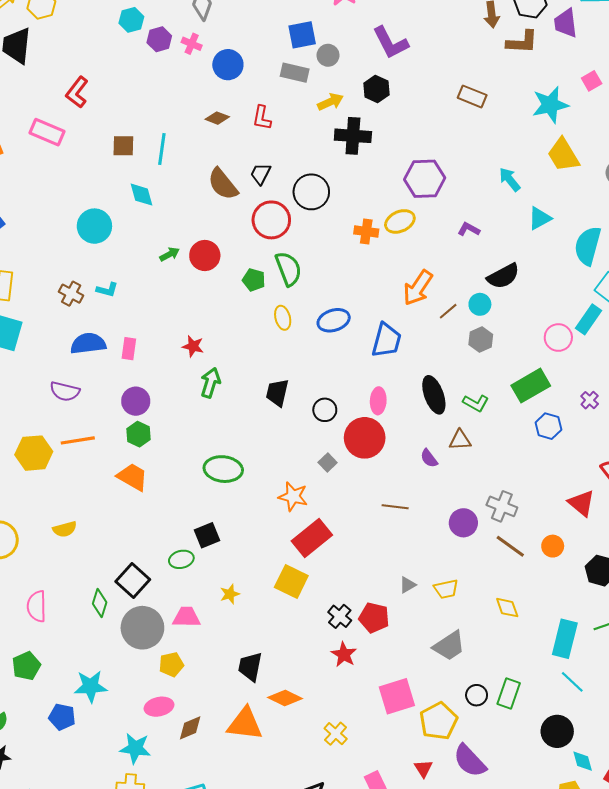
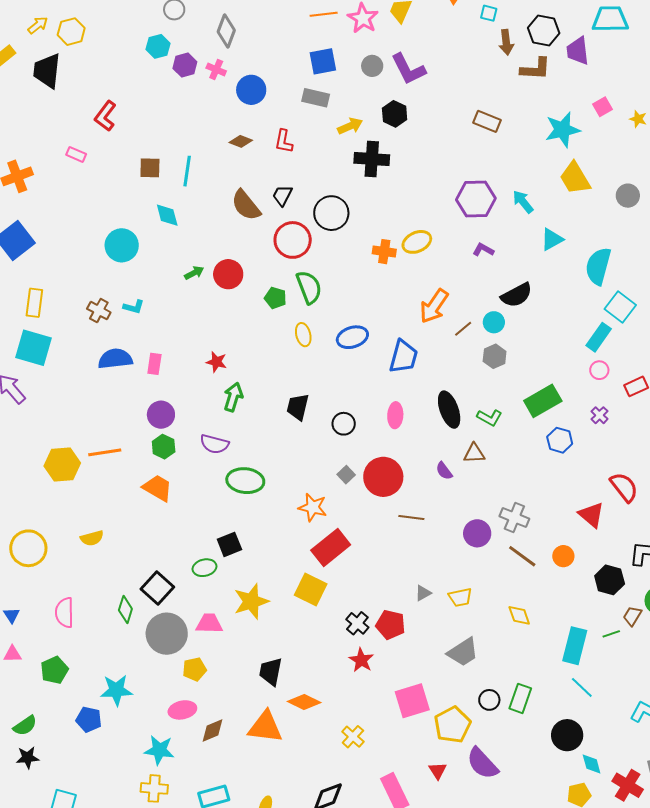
gray circle: (328, 55) -> (372, 66), moved
pink rectangle: (47, 132) -> (76, 154), size x0.6
purple hexagon: (425, 179) -> (476, 199), moved
pink circle: (558, 338) -> (599, 370), moved, size x0.7
purple semicircle: (65, 391) -> (214, 444), moved
red circle: (365, 438) -> (383, 477), moved
yellow star: (230, 594) -> (251, 601), size x1.8

